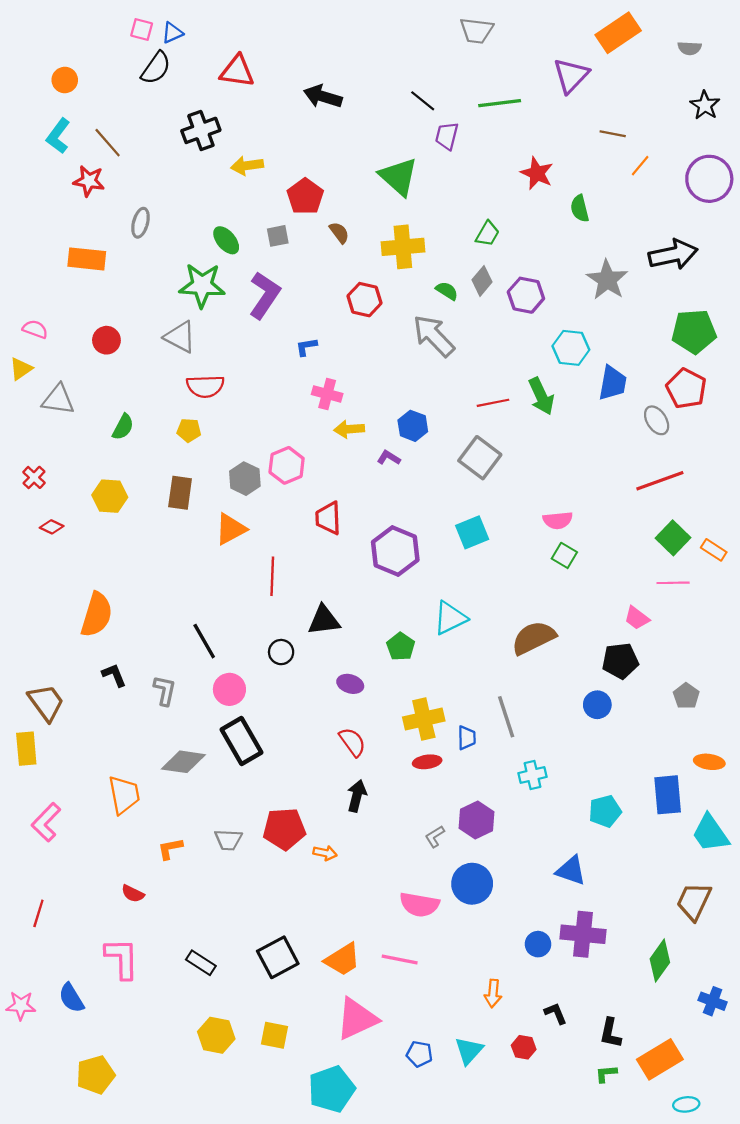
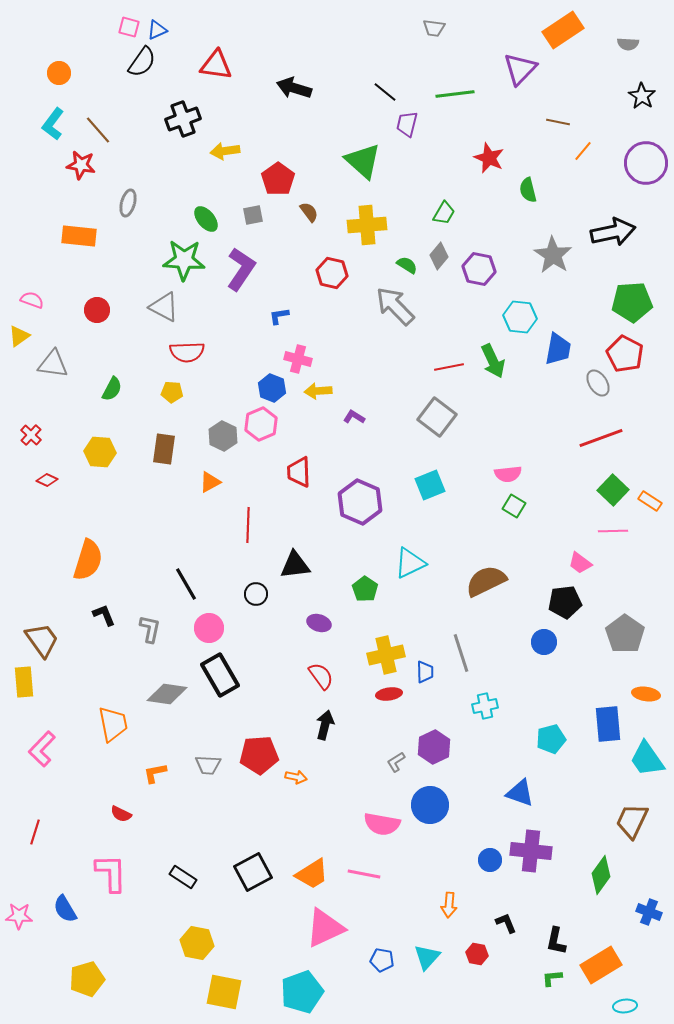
gray trapezoid: (477, 31) -> (434, 28), size x0.7
blue hexagon: (413, 426) -> (272, 388), moved
orange triangle: (231, 529) -> (210, 482), size x0.7
gray pentagon: (686, 696) -> (625, 634), size x1.6
yellow square: (274, 1035) -> (224, 992), moved, size x1.4

